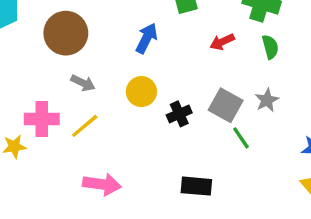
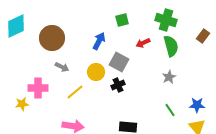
green semicircle: (270, 47) -> (171, 46), size x1.5
gray square: (226, 105) -> (119, 62), moved
yellow line: (85, 126) -> (75, 92), moved
green line: (241, 138) -> (170, 110), moved

